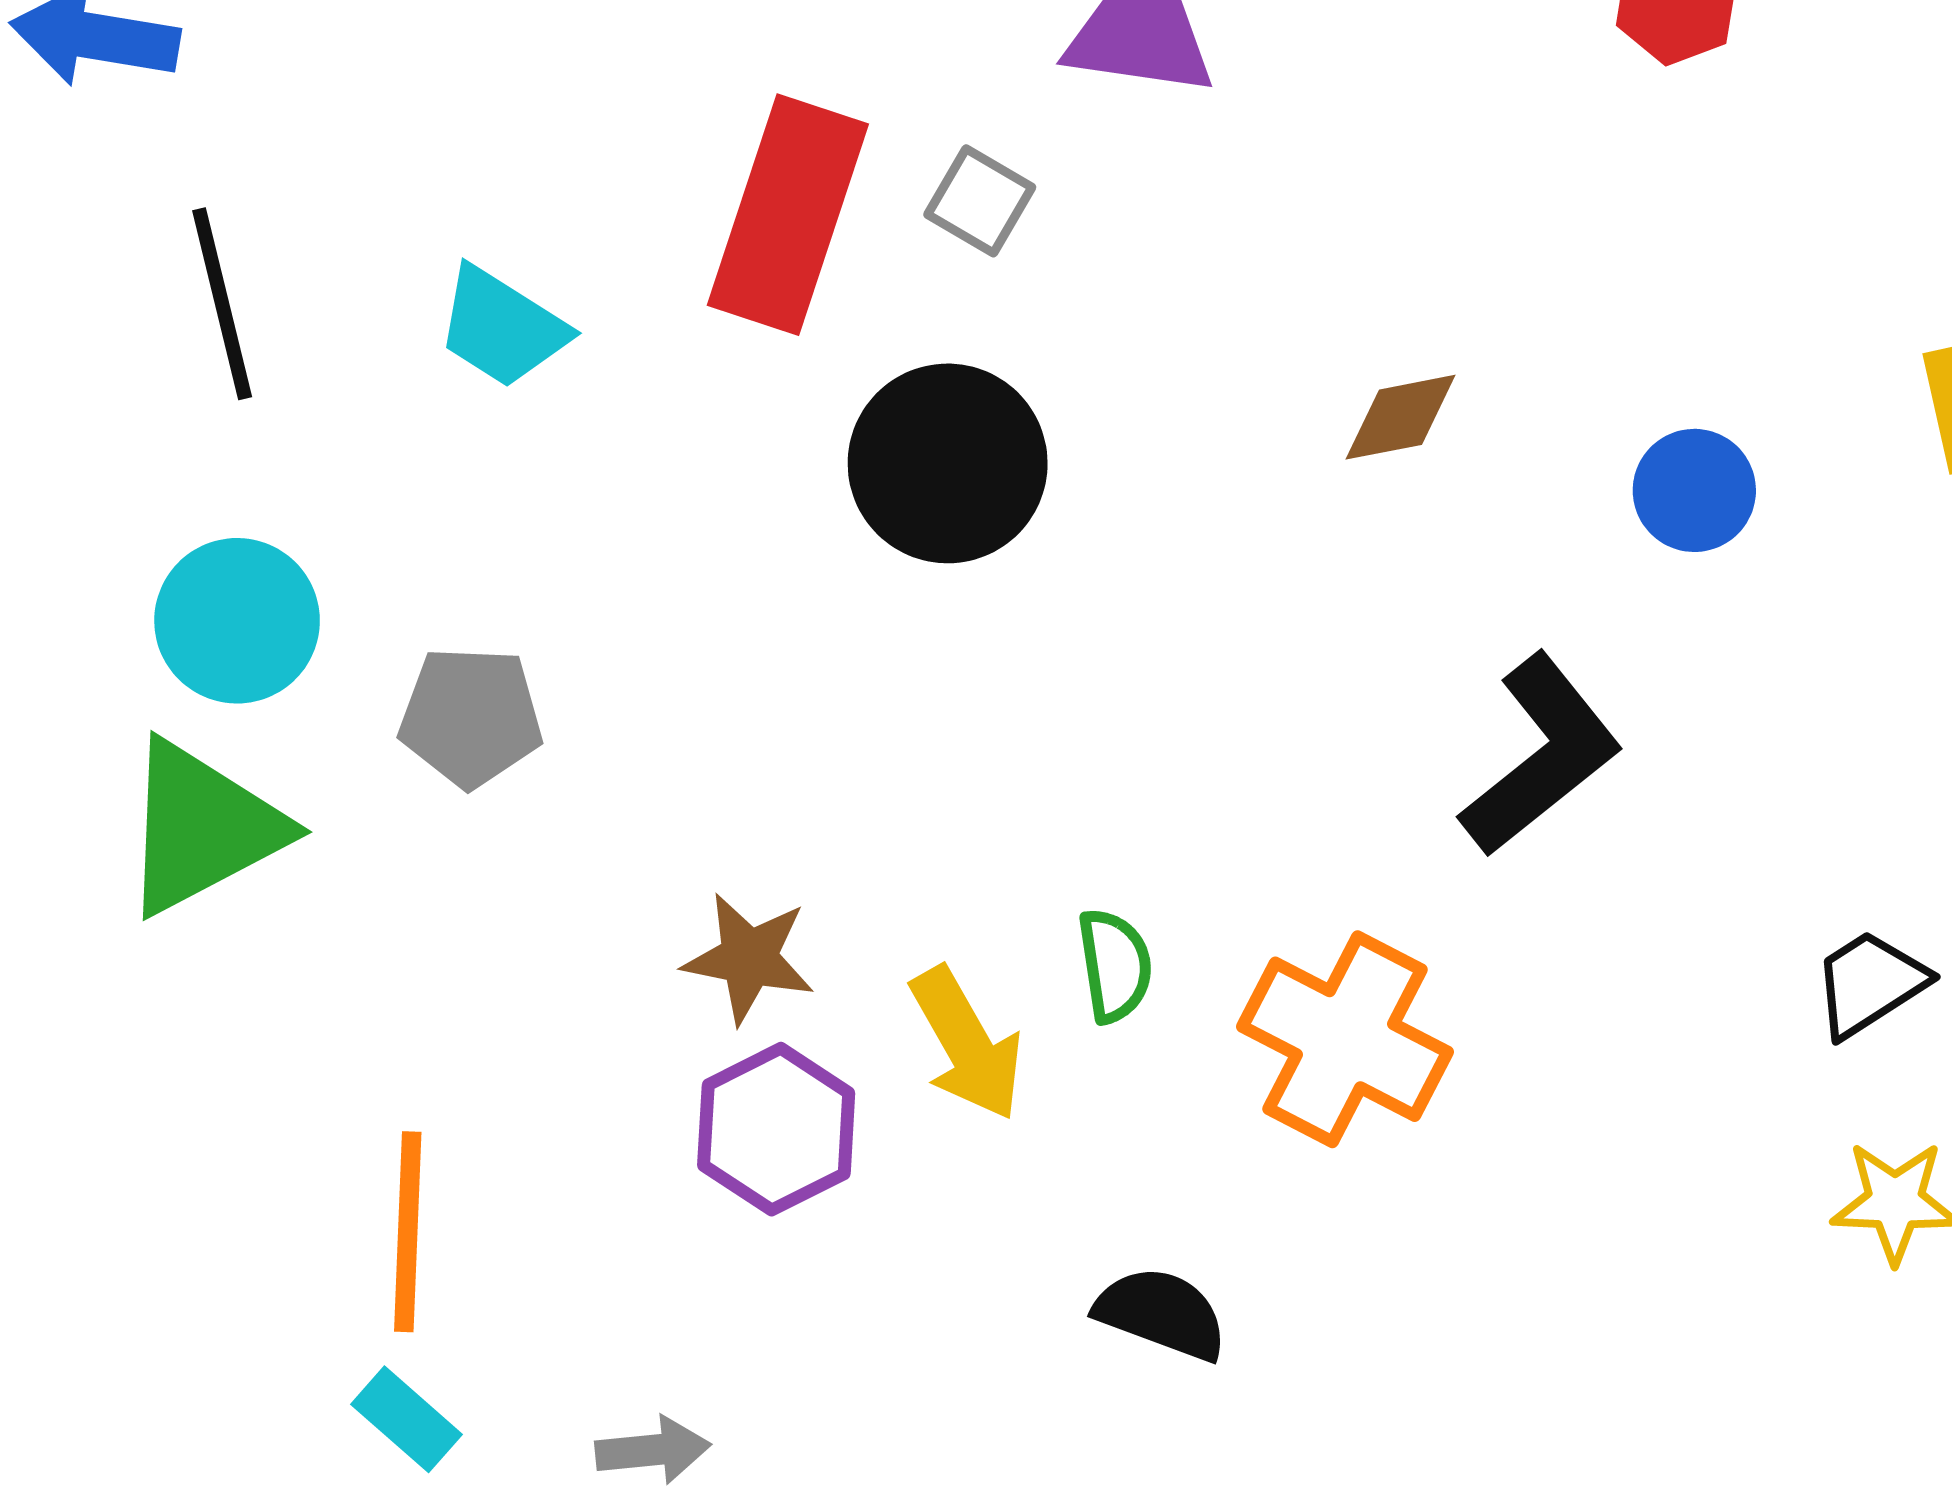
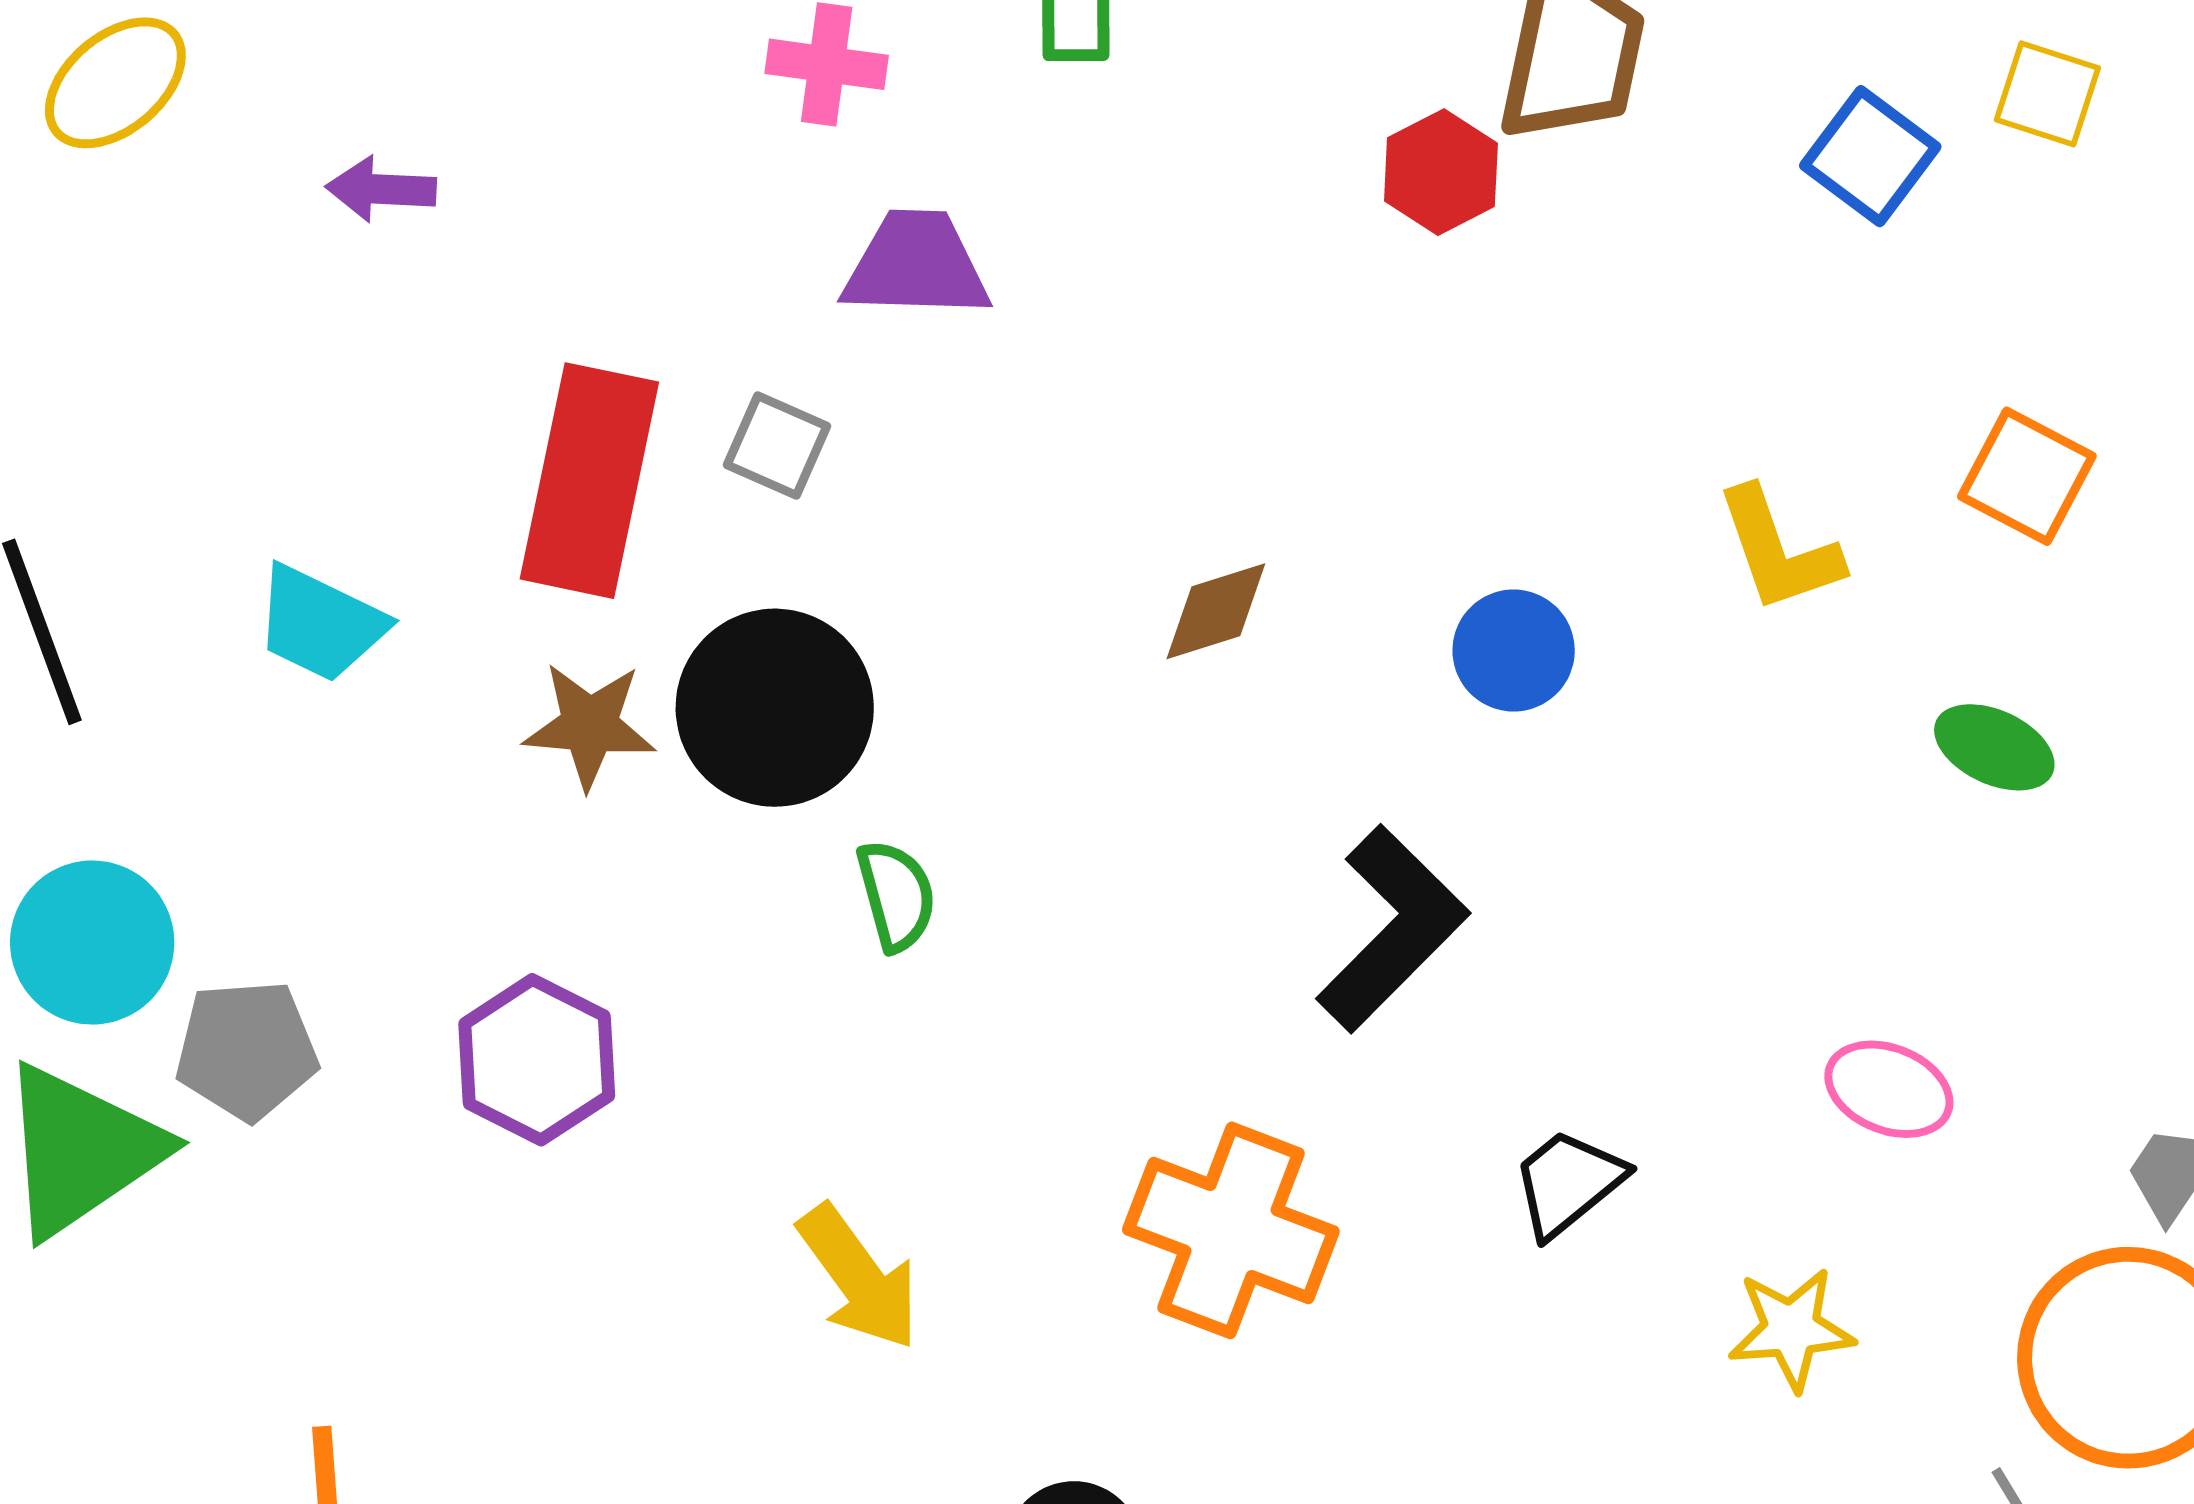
gray pentagon: (471, 717) -> (247, 1050), moved
brown star: (749, 958) -> (590, 726), moved
green semicircle: (1115, 965) -> (896, 895), moved
black trapezoid: (1870, 984) -> (1568, 1183), moved
purple hexagon: (776, 1129) -> (537, 1060), moved

